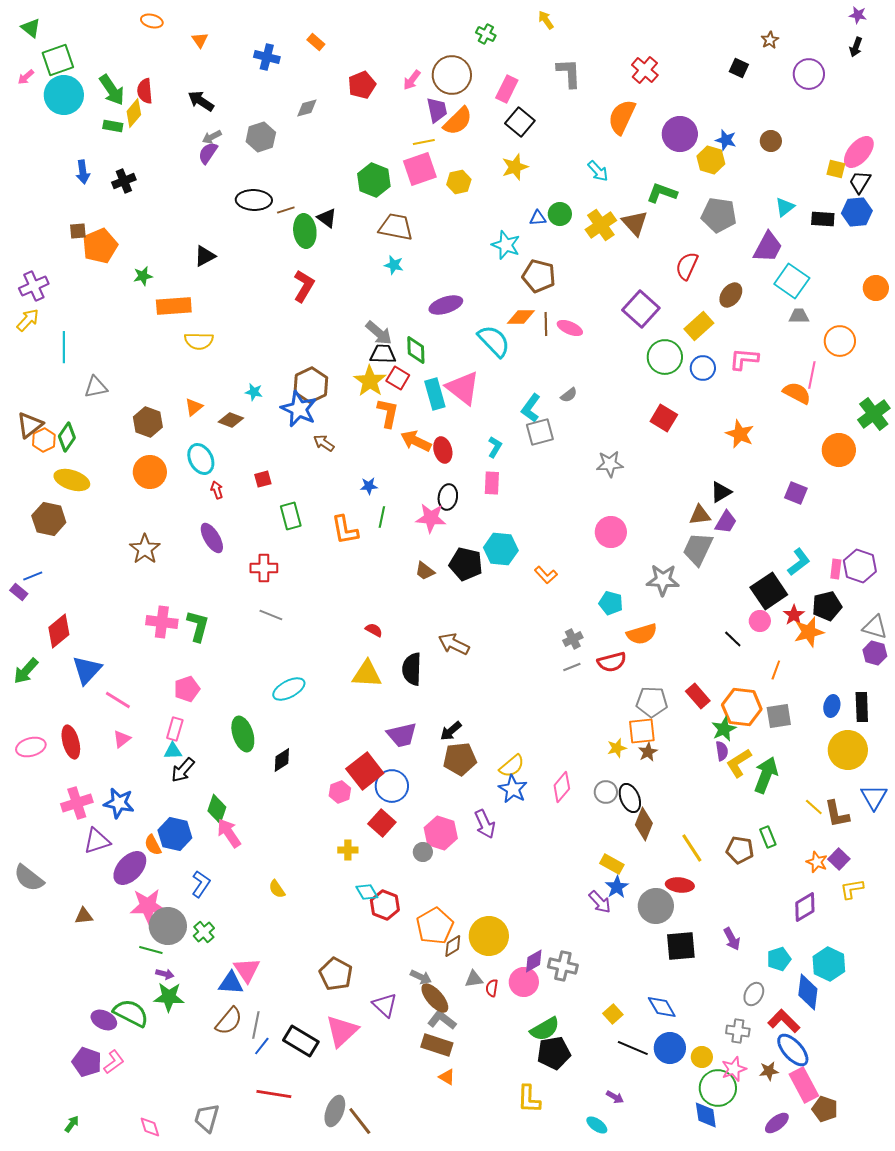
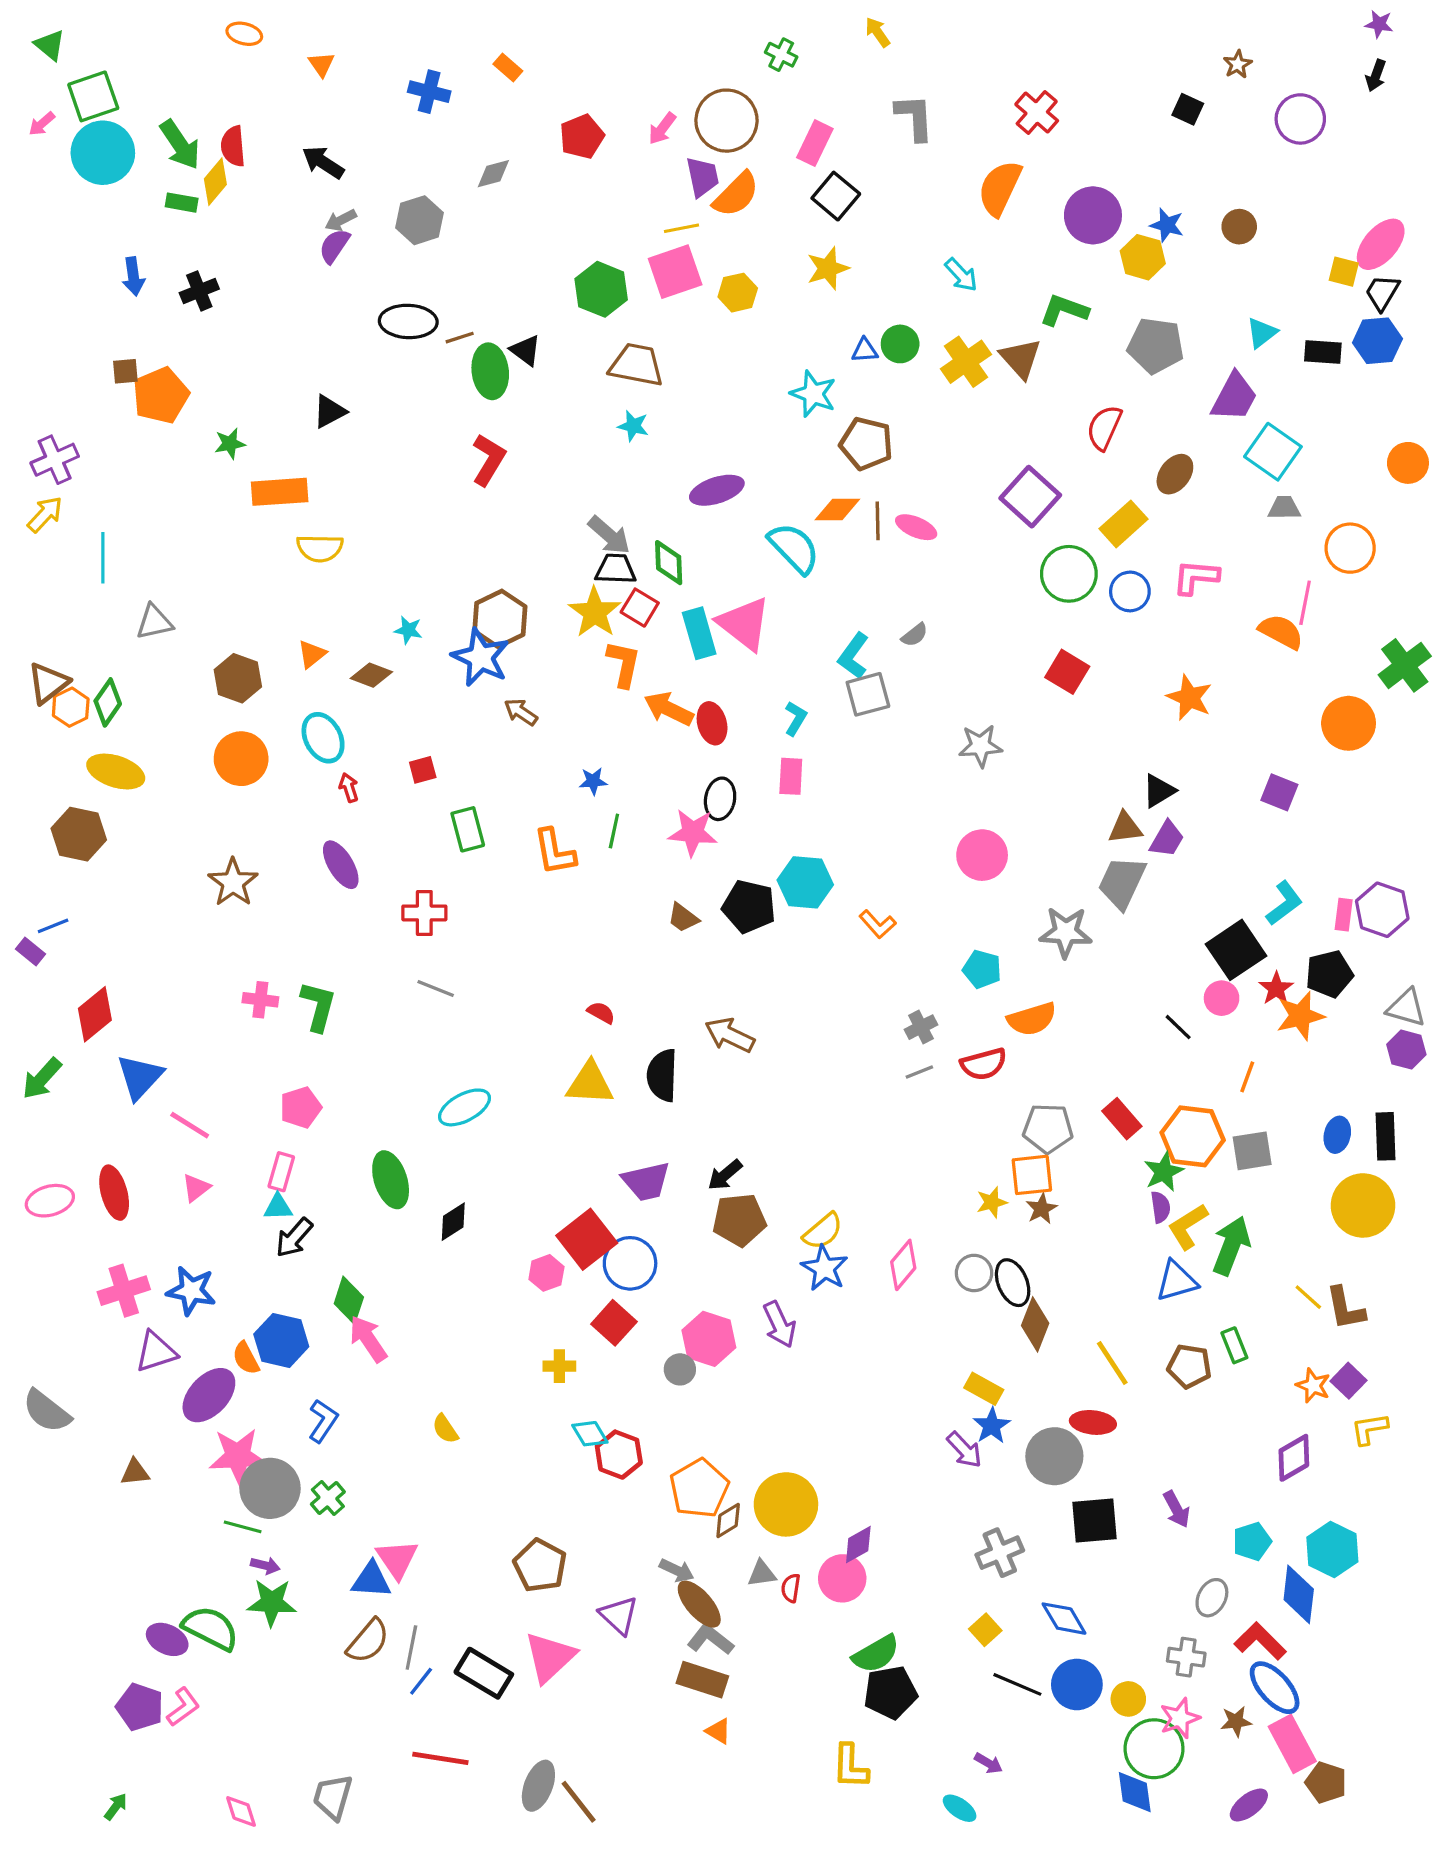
pink cross: (162, 622) -> (260, 1000), size x0.7
blue triangle: (874, 797) -> (1177, 1281), moved, turned 44
gray cross: (563, 966) -> (1000, 1553), moved, turned -36

